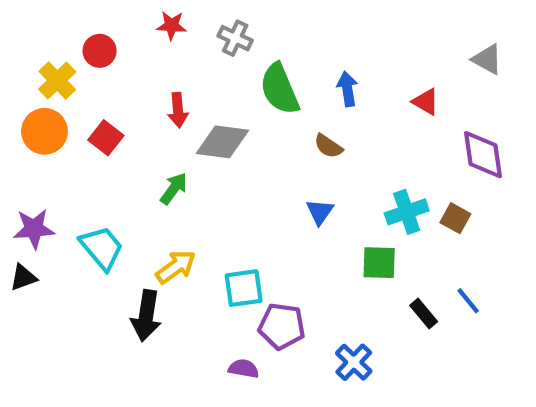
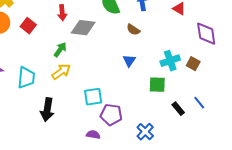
cyan trapezoid: (102, 248) -> (26, 78), turned 45
yellow arrow: (176, 267) -> (61, 72), moved

